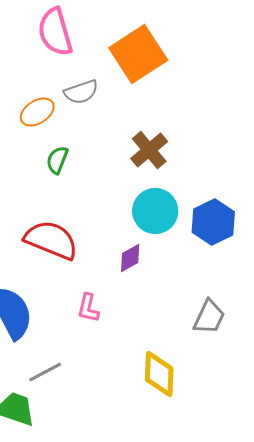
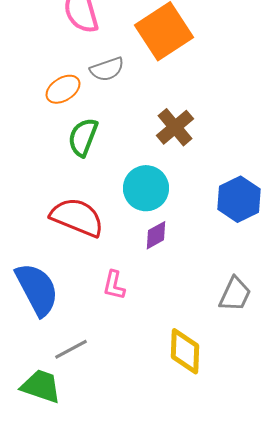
green semicircle: (57, 160) -> (83, 137), size x1.4
cyan circle: (155, 211) -> (146, 188), moved

